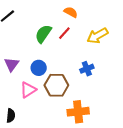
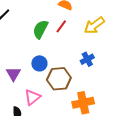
purple triangle: (12, 64) -> (13, 74), moved
pink triangle: (28, 90) -> (32, 97), moved

